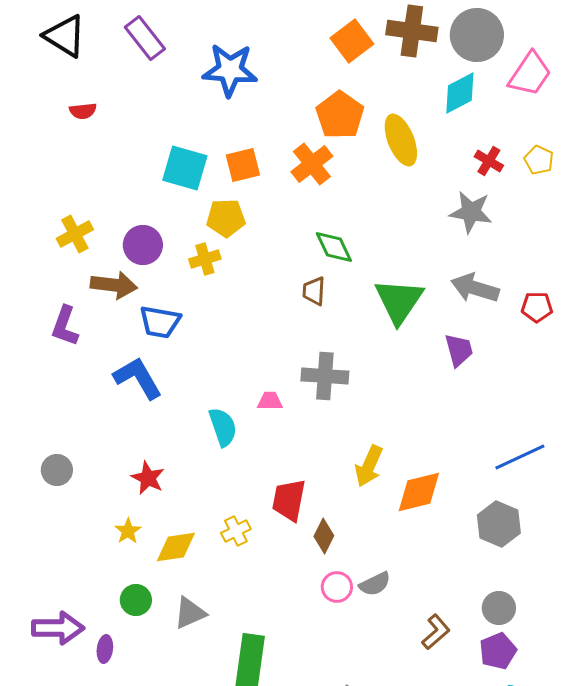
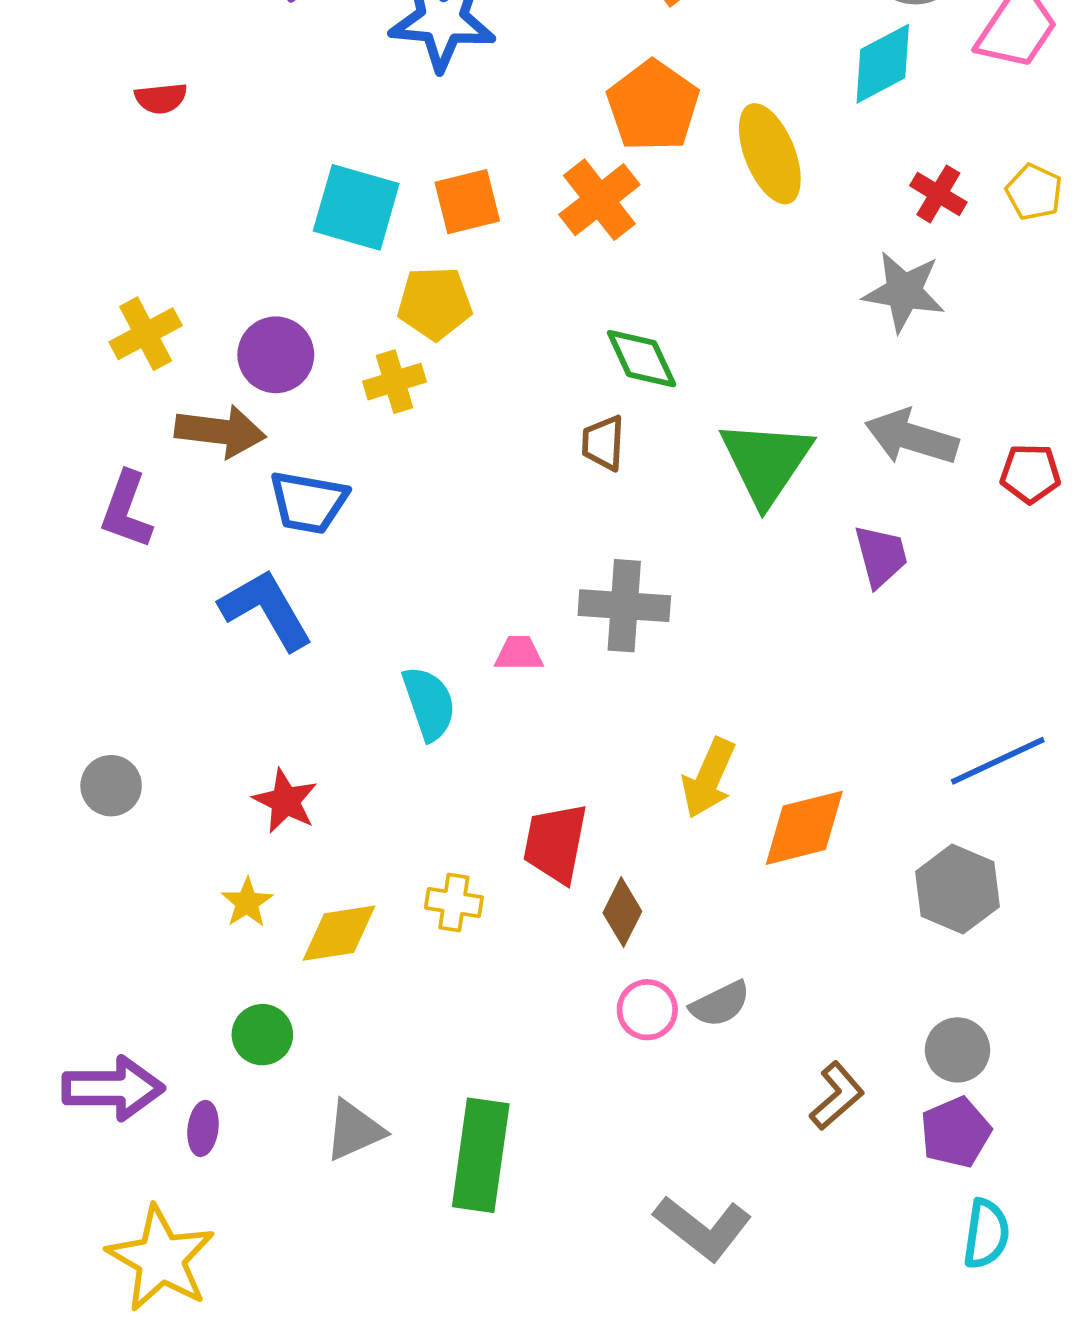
yellow cross: (236, 531) -> (454, 902), turned 36
gray triangle: (190, 613) -> (354, 1130), moved

